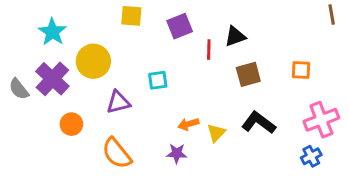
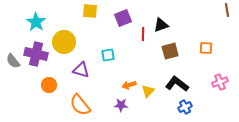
purple cross: (52, 79) -> (36, 54), turned -30
purple triangle: (118, 102) -> (81, 70), turned 30
pink cross: (321, 120) -> (220, 82), size x0.7
blue cross: (311, 156) -> (185, 107), moved

